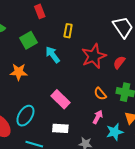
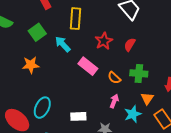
yellow rectangle: (68, 31) -> (75, 19), size x1.5
red star: (94, 56) -> (104, 41), size x0.7
pink rectangle: (60, 99) -> (88, 66), moved

